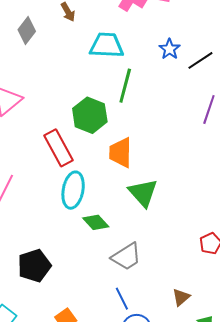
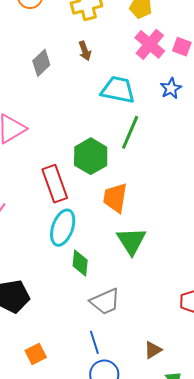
blue star: (170, 49) -> (171, 88), moved
green diamond: (96, 222) -> (80, 263), turned 40

